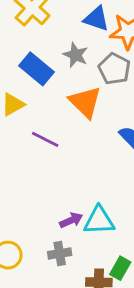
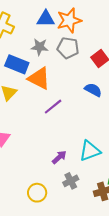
orange triangle: (85, 102) -> (39, 78), moved
purple line: (45, 139) -> (53, 107), moved, turned -48
purple arrow: (71, 220) -> (59, 157), moved

